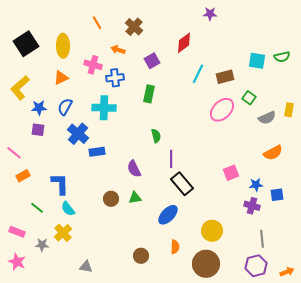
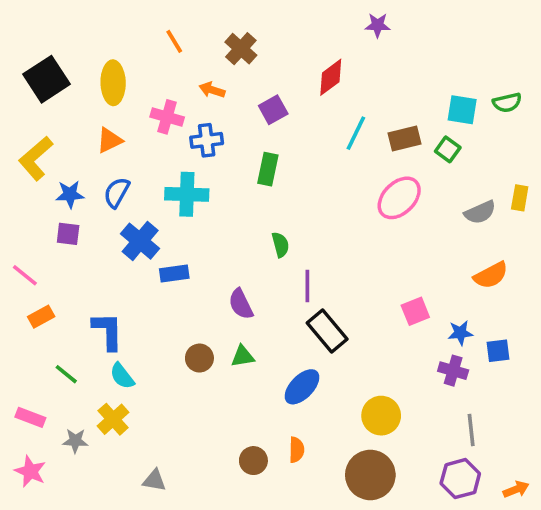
green square: (249, 98) -> (448, 149), moved
orange semicircle: (175, 247) -> (297, 450), moved

